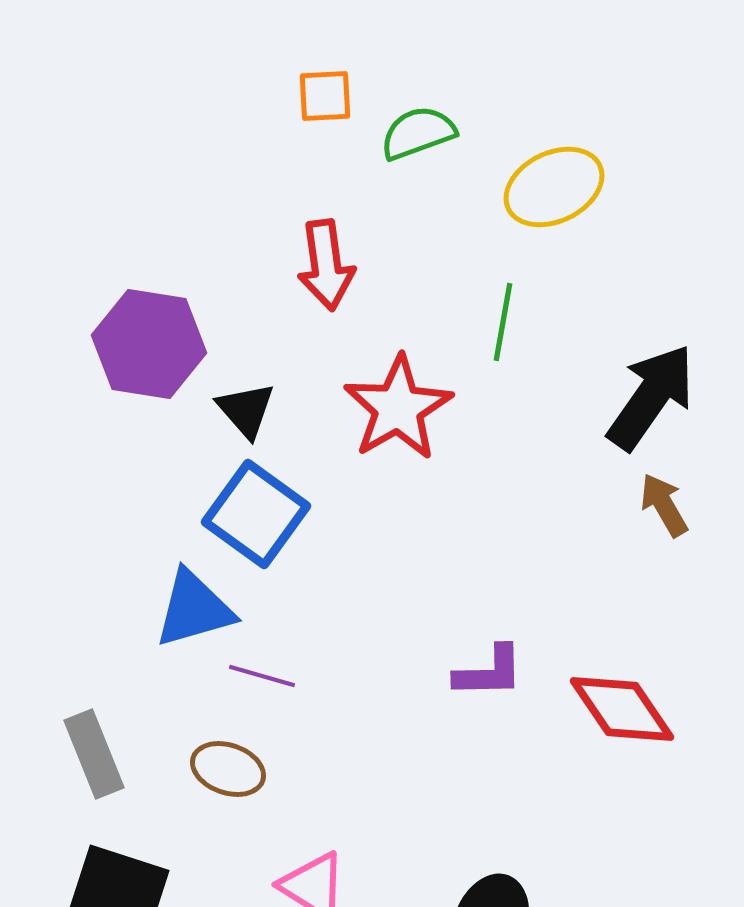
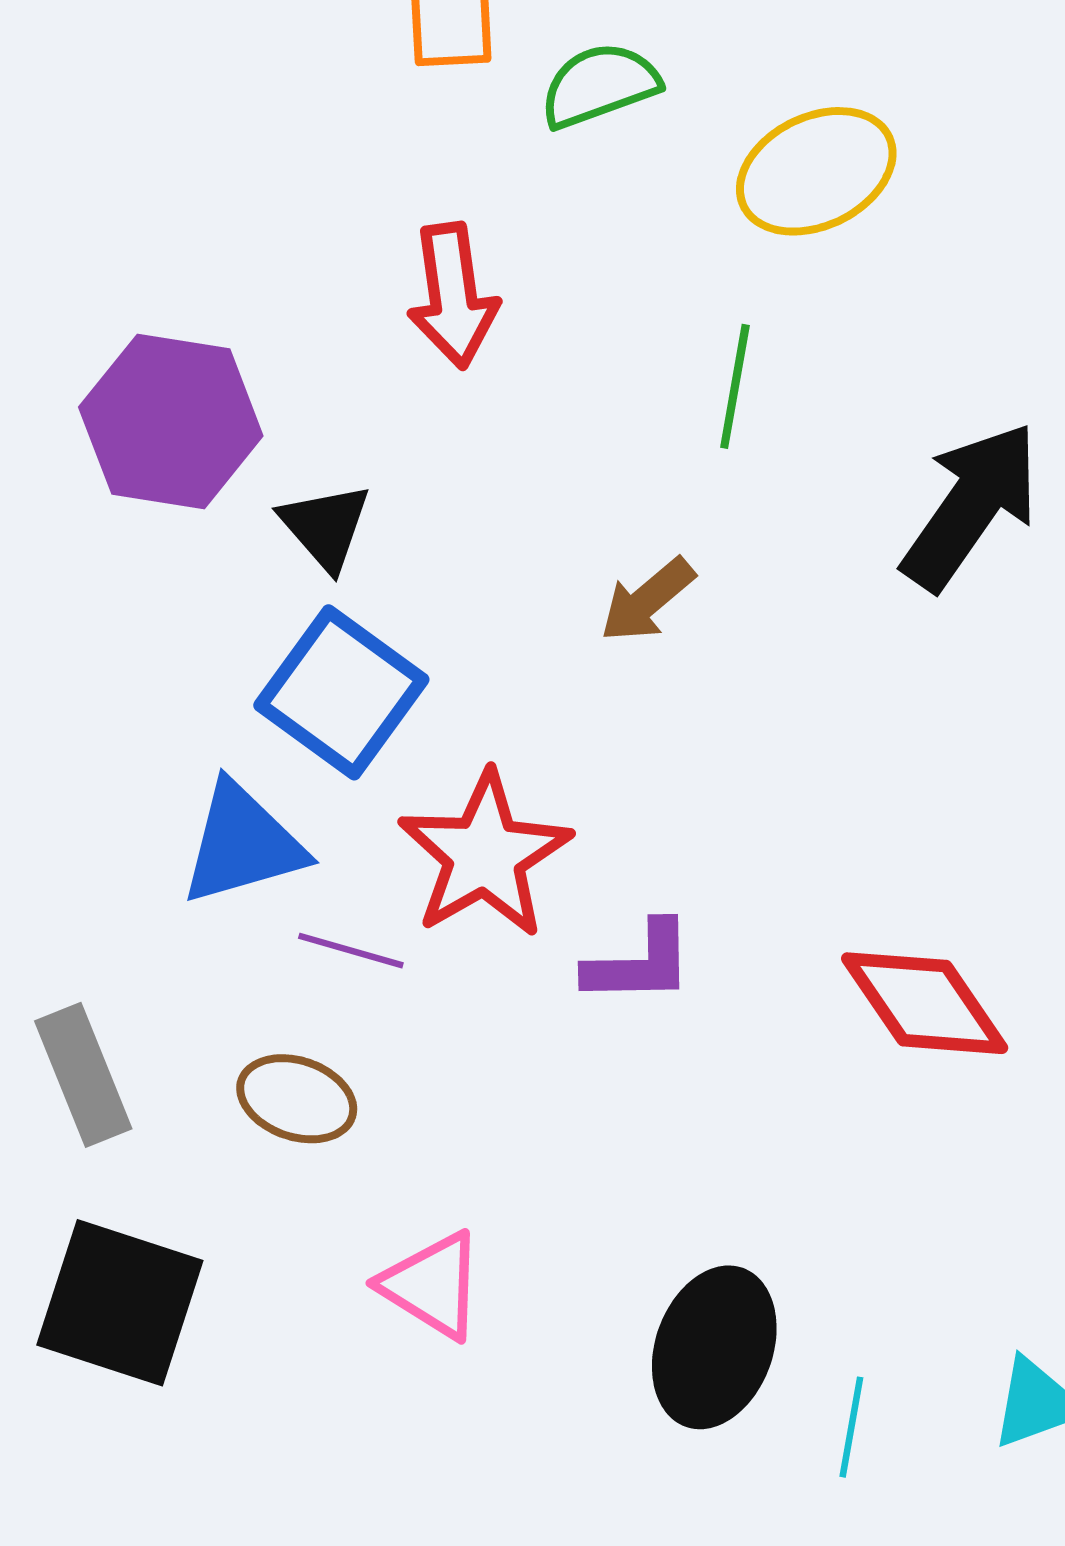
red star: (398, 408) -> (485, 855), moved
brown arrow: (664, 505) -> (647, 600), moved, turned -100
purple L-shape: (489, 672) -> (639, 963), moved

